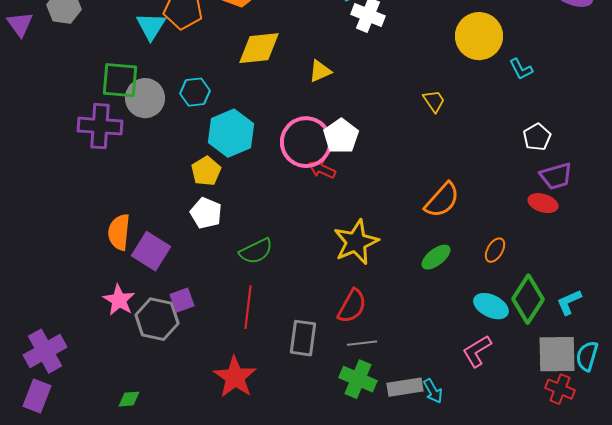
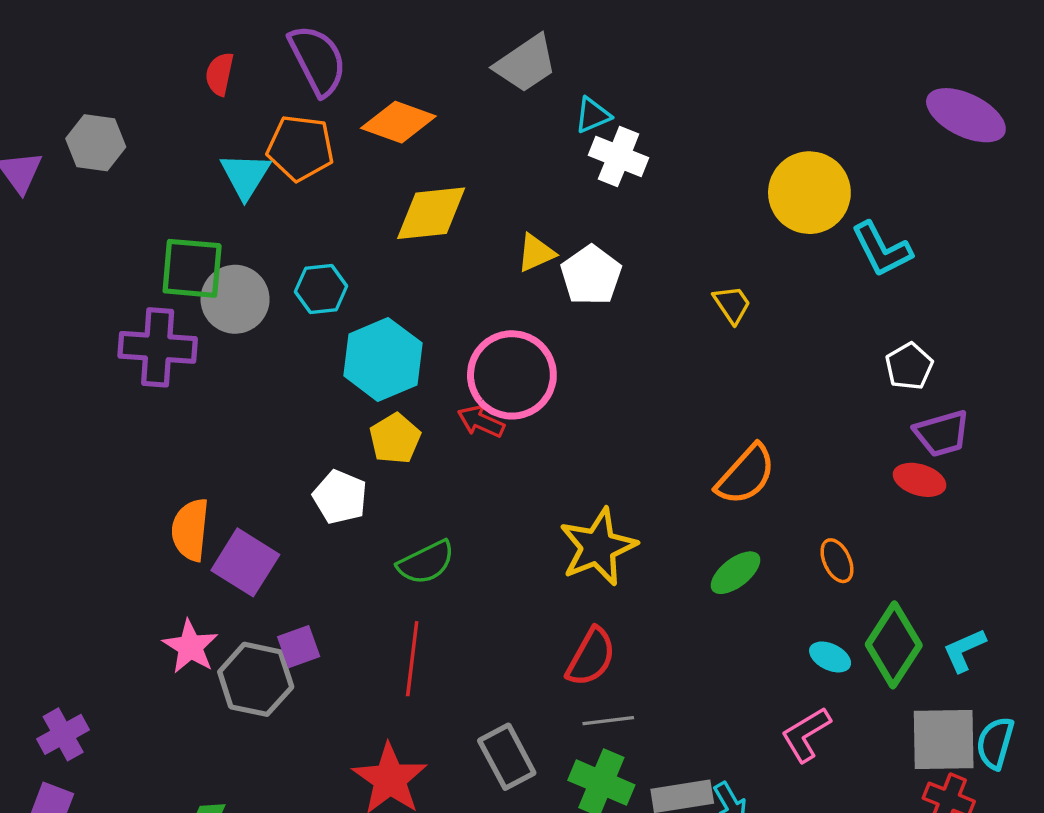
cyan L-shape: (521, 69) -> (882, 249), size x1.5
white pentagon: (341, 136) -> (591, 275), moved
red arrow: (322, 169) -> (481, 421), moved
yellow pentagon: (206, 171) -> (395, 439), moved
orange ellipse: (495, 250) -> (837, 561), turned -55
cyan ellipse: (491, 306) -> (830, 657), size x0.7
gray rectangle: (303, 338) -> (507, 757), moved, turned -36
purple cross: (45, 351) -> (63, 734), size x0.7

